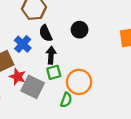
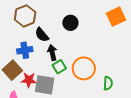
blue cross: (23, 44) -> (25, 50), turned -35
green semicircle: (66, 100) -> (108, 83), moved

